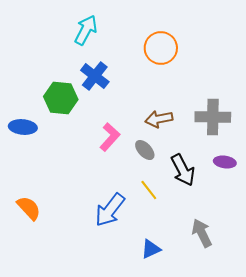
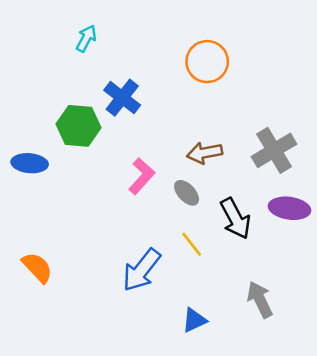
cyan arrow: (86, 30) -> (86, 38), moved, size x0.7
gray cross: (213, 117) -> (274, 150), turned -32
purple ellipse: (225, 162) -> (289, 208), size x1.4

